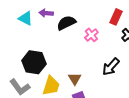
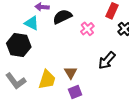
cyan triangle: (26, 18) -> (32, 23), moved
black hexagon: (34, 62) -> (19, 45), moved

